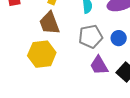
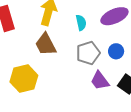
yellow hexagon: (42, 54) -> (24, 79), moved

